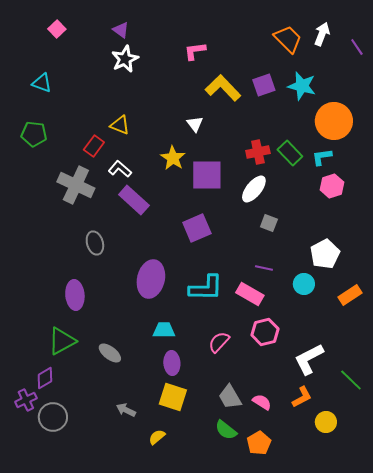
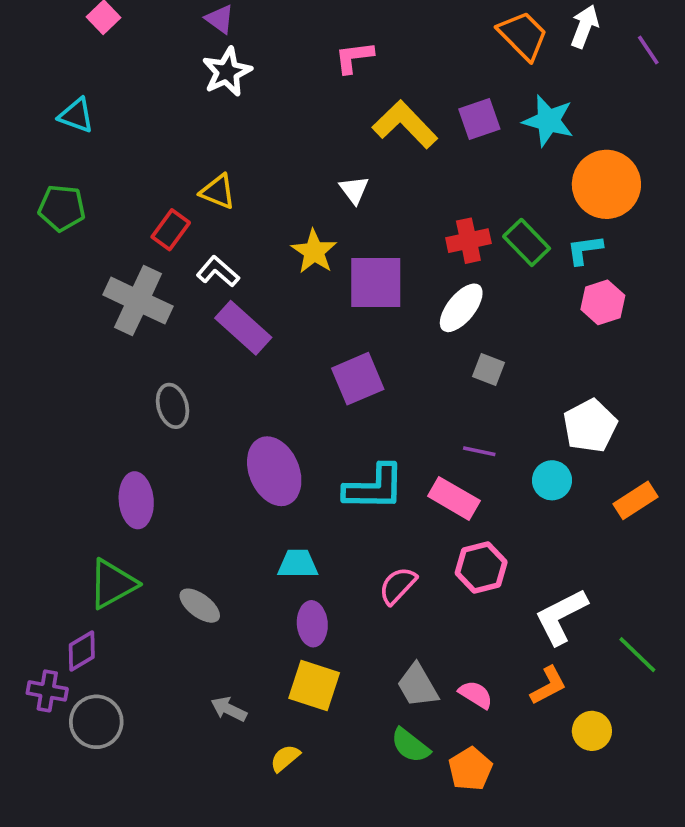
purple ellipse: (151, 279) -> (274, 471), turned -36
purple cross: (26, 400) -> (47, 691), turned 35

